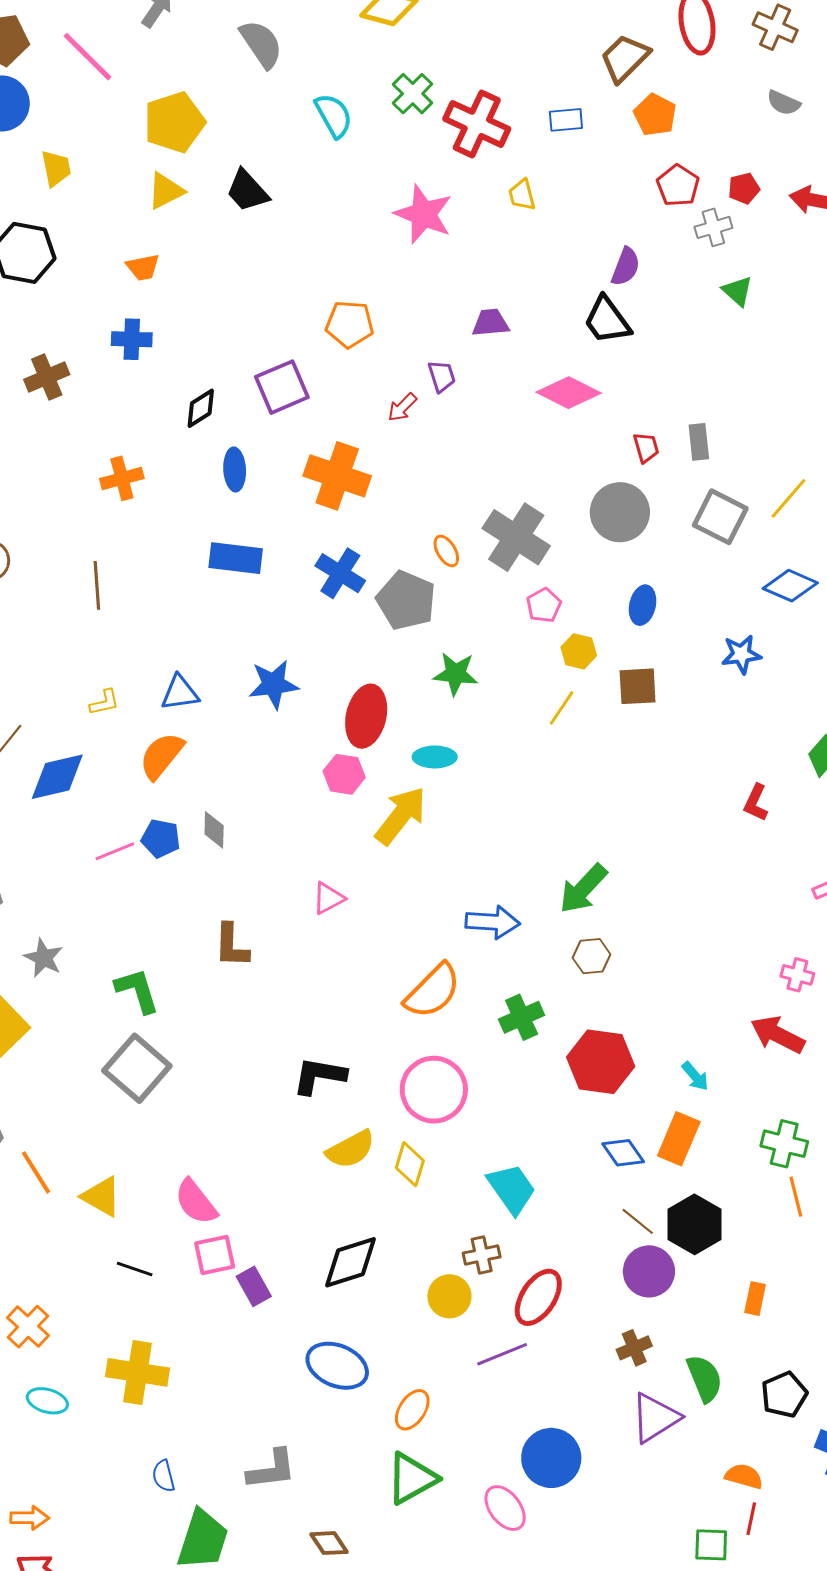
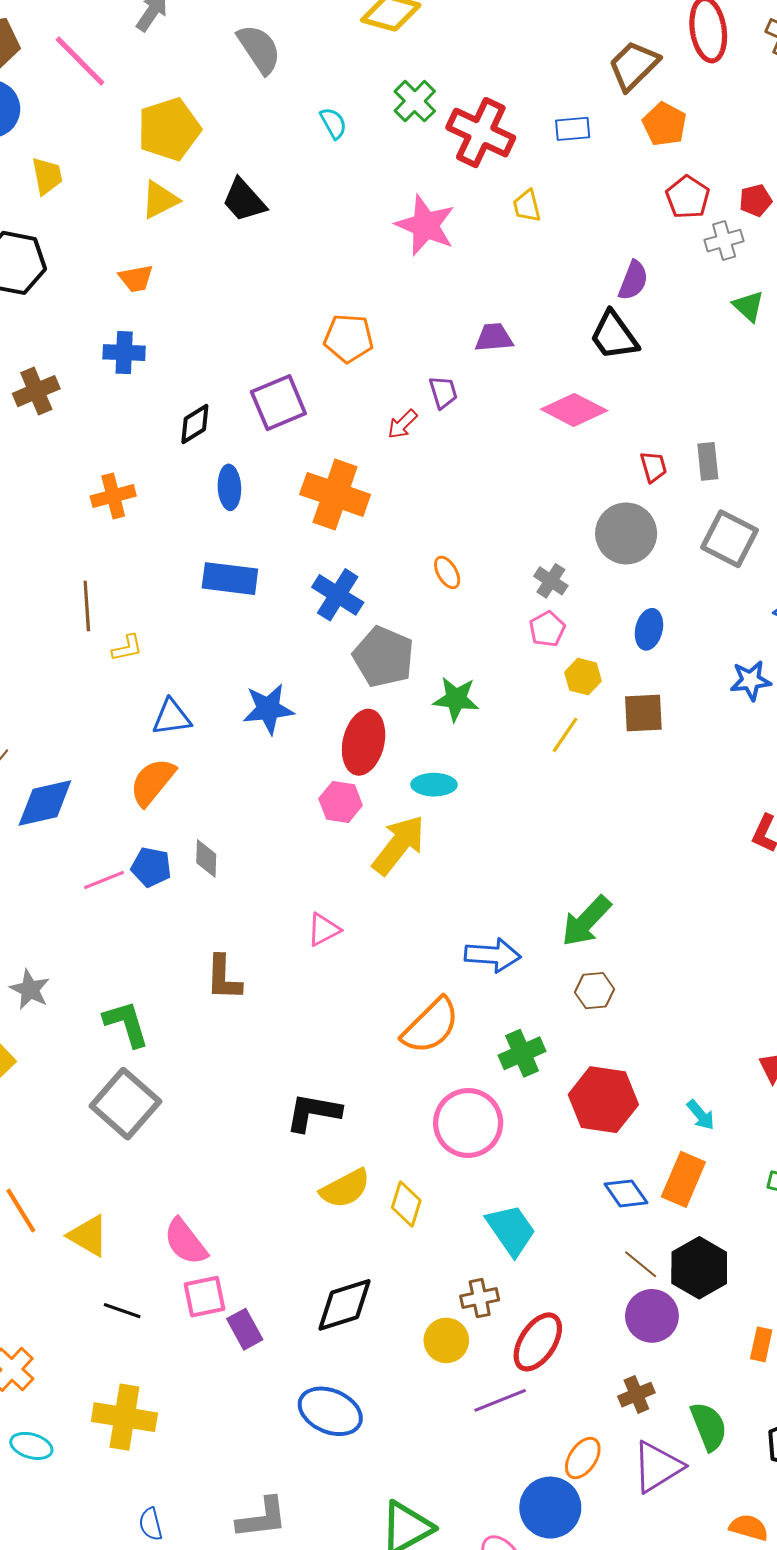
cyan semicircle: (334, 116) -> (333, 123), size x0.7
gray cross: (516, 537) -> (551, 581), moved, size x0.5
gray pentagon: (406, 600) -> (383, 657), moved
yellow L-shape: (104, 702) -> (127, 648), moved
pink circle: (434, 1090) -> (468, 1123), moved
orange ellipse: (412, 1410) -> (583, 1458), moved

